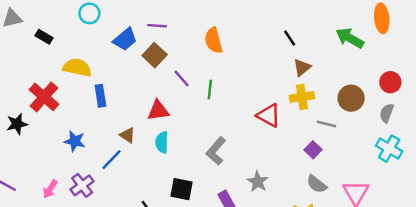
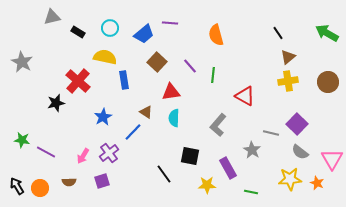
cyan circle: (89, 13) -> (110, 28), moved
brown square: (155, 55) -> (157, 62), moved
red triangle: (269, 115) -> (245, 96), moved
gray line: (326, 124) -> (271, 133), moved
blue star: (75, 141) -> (103, 117), turned 30
purple square: (313, 150) -> (297, 124), size x1.5

